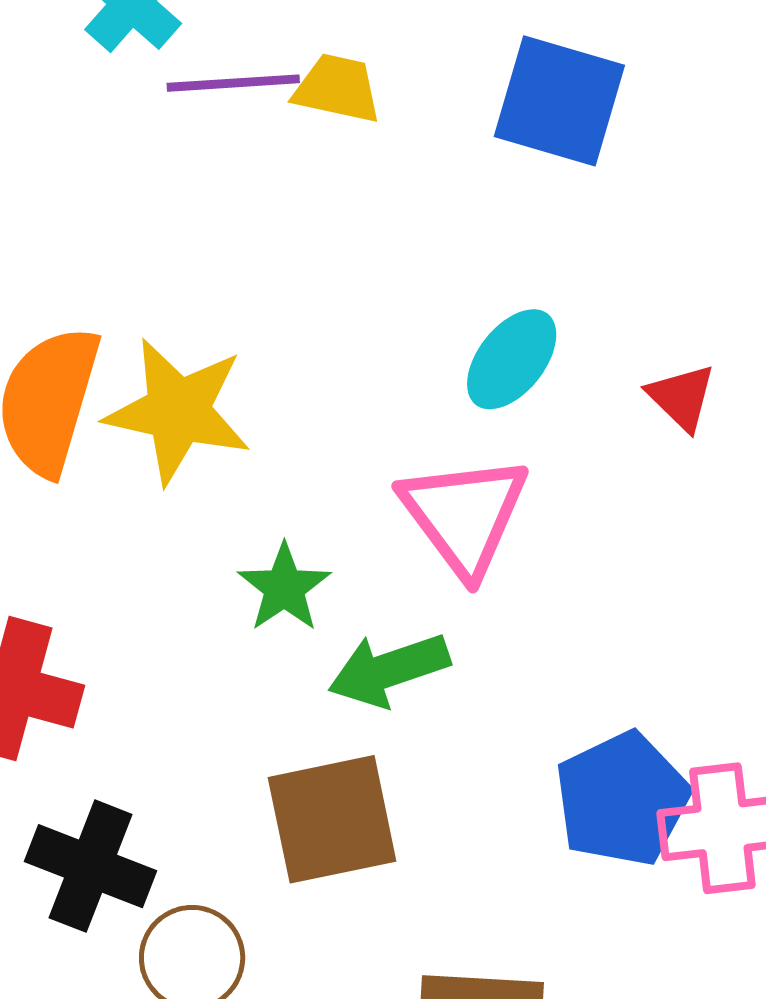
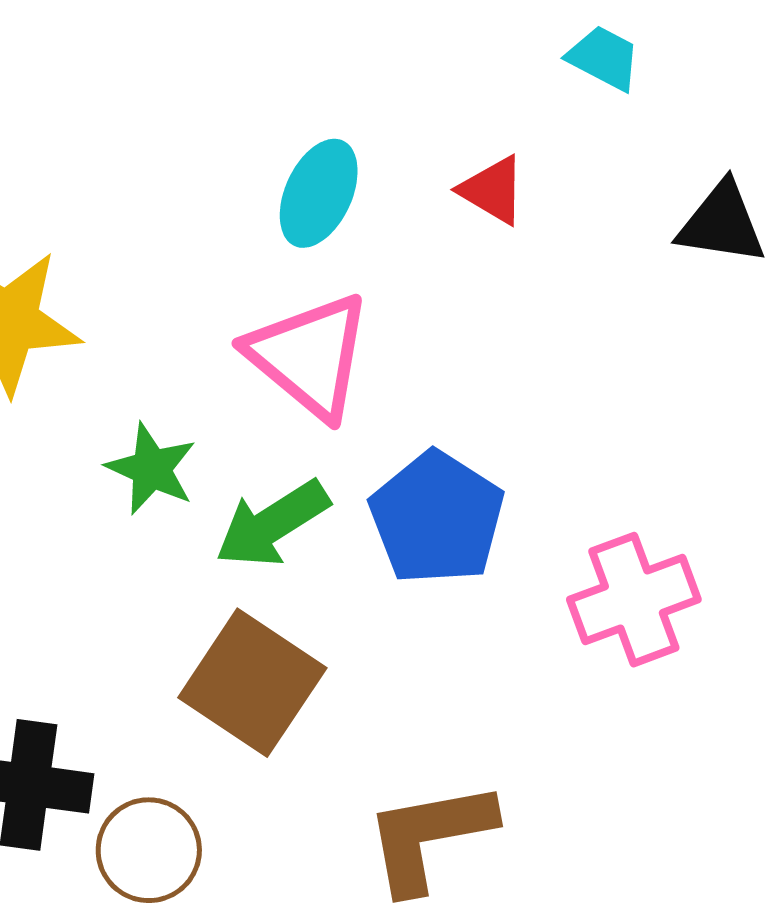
blue pentagon: (622, 799) -> (437, 518), moved
brown square: (332, 819) -> (252, 683), turned -31

